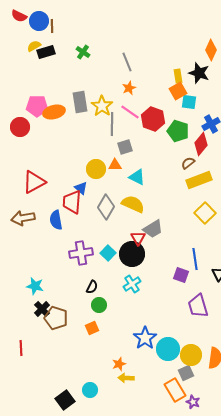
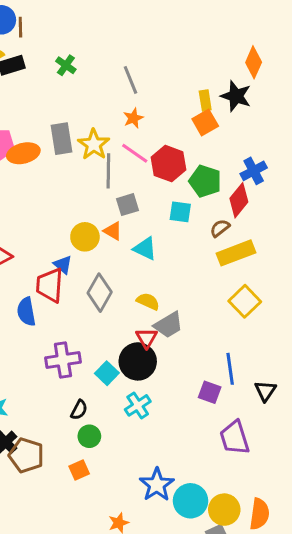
cyan square: (189, 102) -> (180, 212), moved
orange triangle: (115, 165) -> (113, 231), turned 32
yellow semicircle: (133, 204) -> (148, 301), moved, size x0.7
cyan square: (108, 253) -> (107, 373), moved

